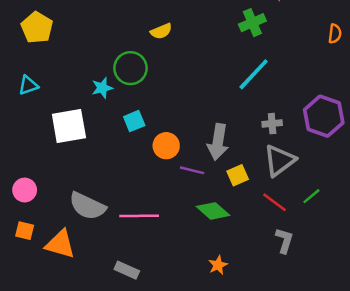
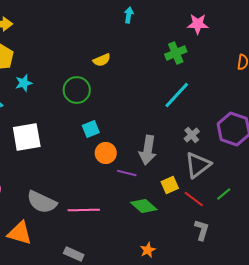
cyan star: (102, 88) -> (24, 83), moved
cyan square: (134, 121) -> (91, 129), moved
gray cross: (272, 124) -> (192, 135), turned -35
yellow square: (238, 175) -> (170, 185), moved

